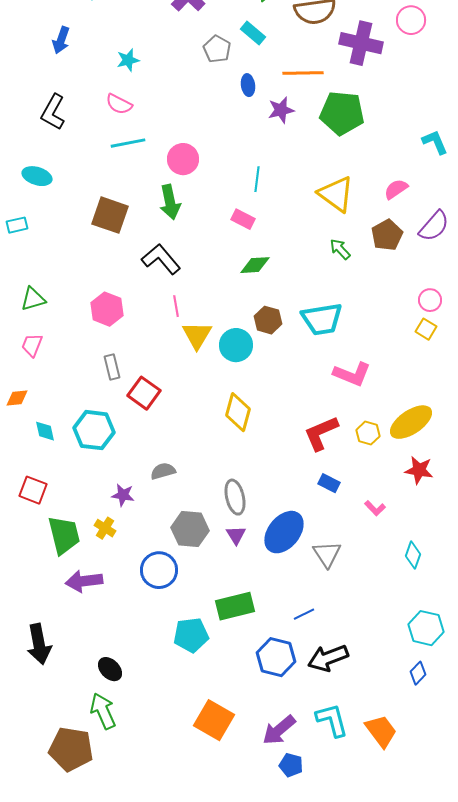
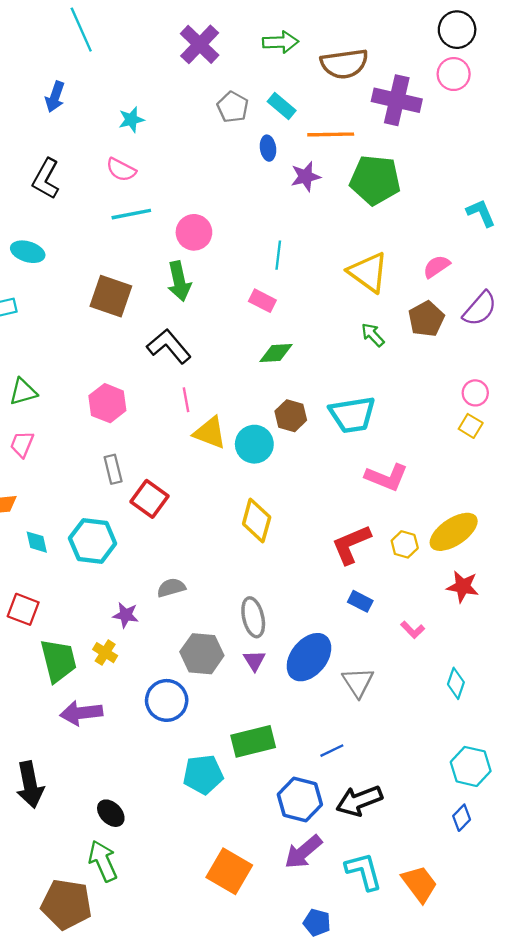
cyan rectangle: (253, 33) -> (282, 106), moved
yellow triangle: (197, 335) -> (210, 433), turned -40
purple arrow: (279, 730) -> (303, 852), moved

